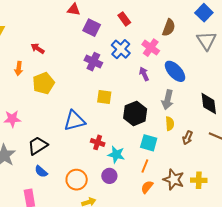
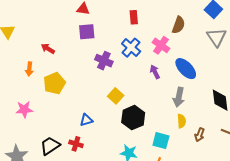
red rectangle: (124, 19) -> (134, 17), turned 32
purple square: (92, 28) -> (87, 32), moved, turned -30
yellow square: (104, 97) -> (116, 96), turned 35
black hexagon: (135, 113) -> (133, 118), moved
pink star: (12, 119) -> (24, 110), moved
blue triangle: (74, 121) -> (86, 120), size x0.6
red cross: (98, 142) -> (76, 144), moved

